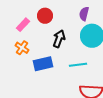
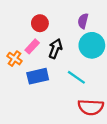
pink rectangle: (23, 25) -> (32, 46), moved
cyan line: (78, 65) -> (76, 77), turned 42

